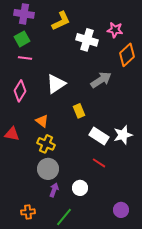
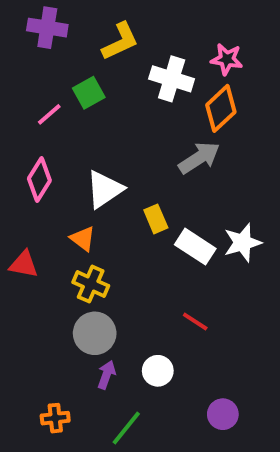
green square: (22, 39) -> (89, 93), moved
orange diamond: (127, 55) -> (221, 108), moved
pink line: (25, 58) -> (49, 114), turned -48
white triangle: (56, 84) -> (105, 189), moved
white star: (123, 135) -> (243, 243), moved
white rectangle: (99, 136) -> (195, 247), moved
purple circle: (121, 210) -> (223, 414), moved

